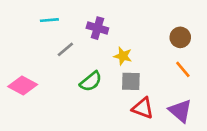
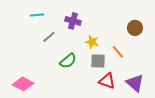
orange line: (183, 69) -> (118, 52), moved
pink diamond: (23, 85) -> (23, 84), moved

